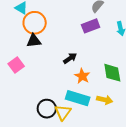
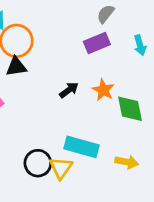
orange star: (82, 76) -> (103, 90), moved
yellow arrow: (105, 100) -> (127, 162), moved

